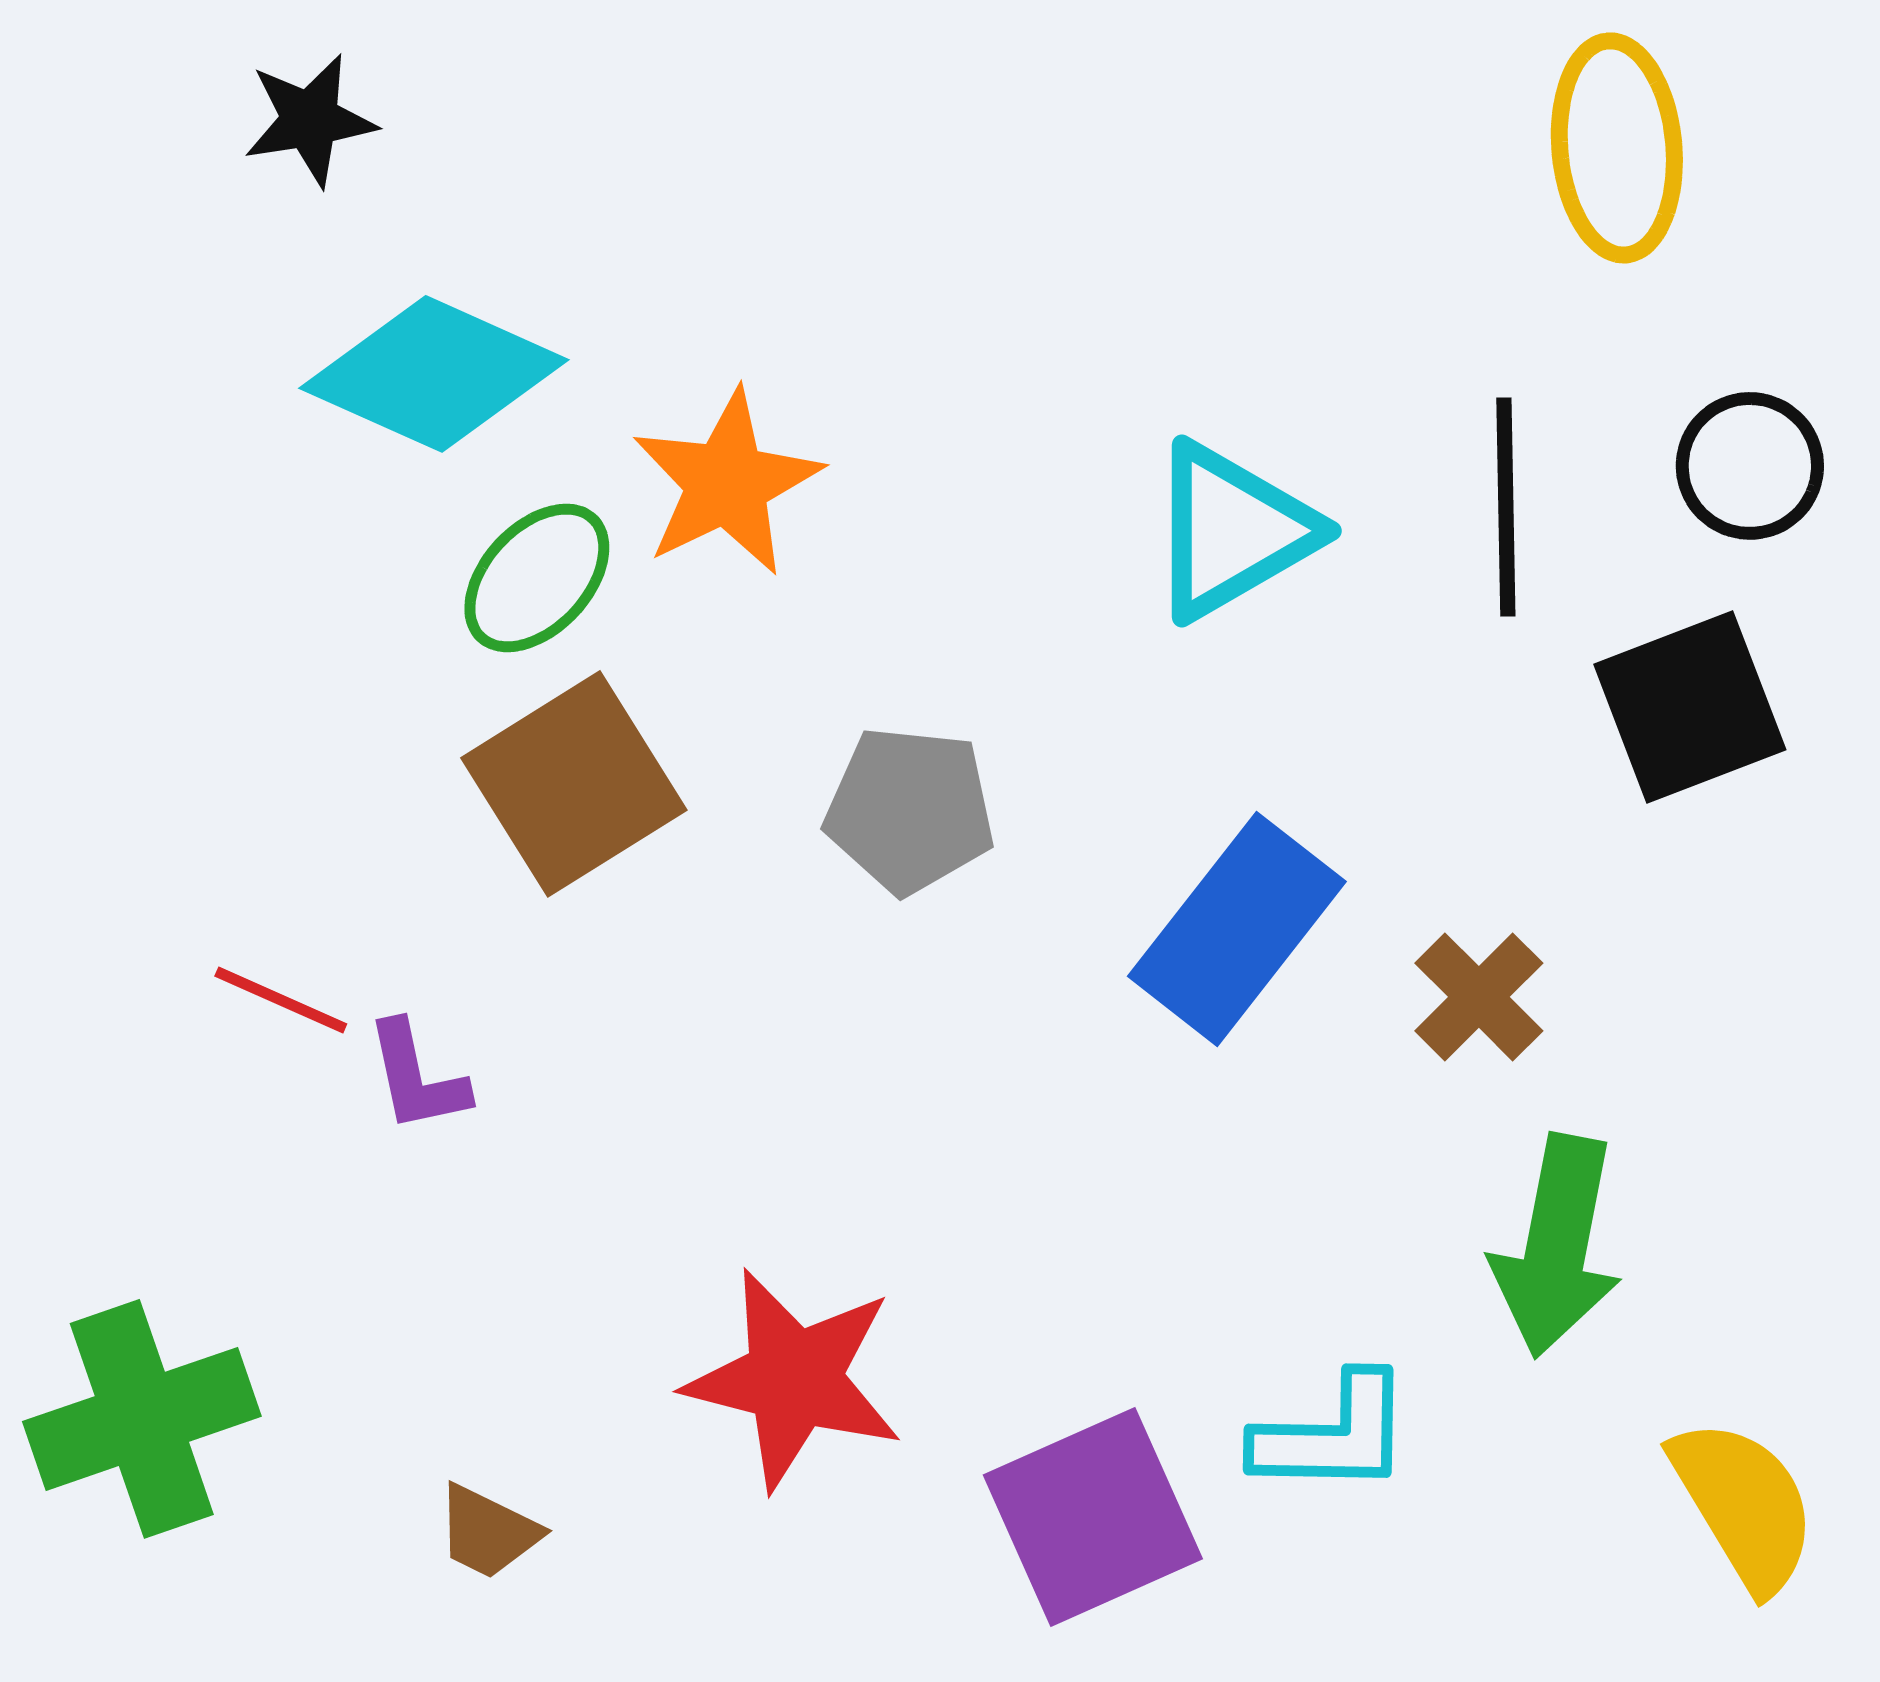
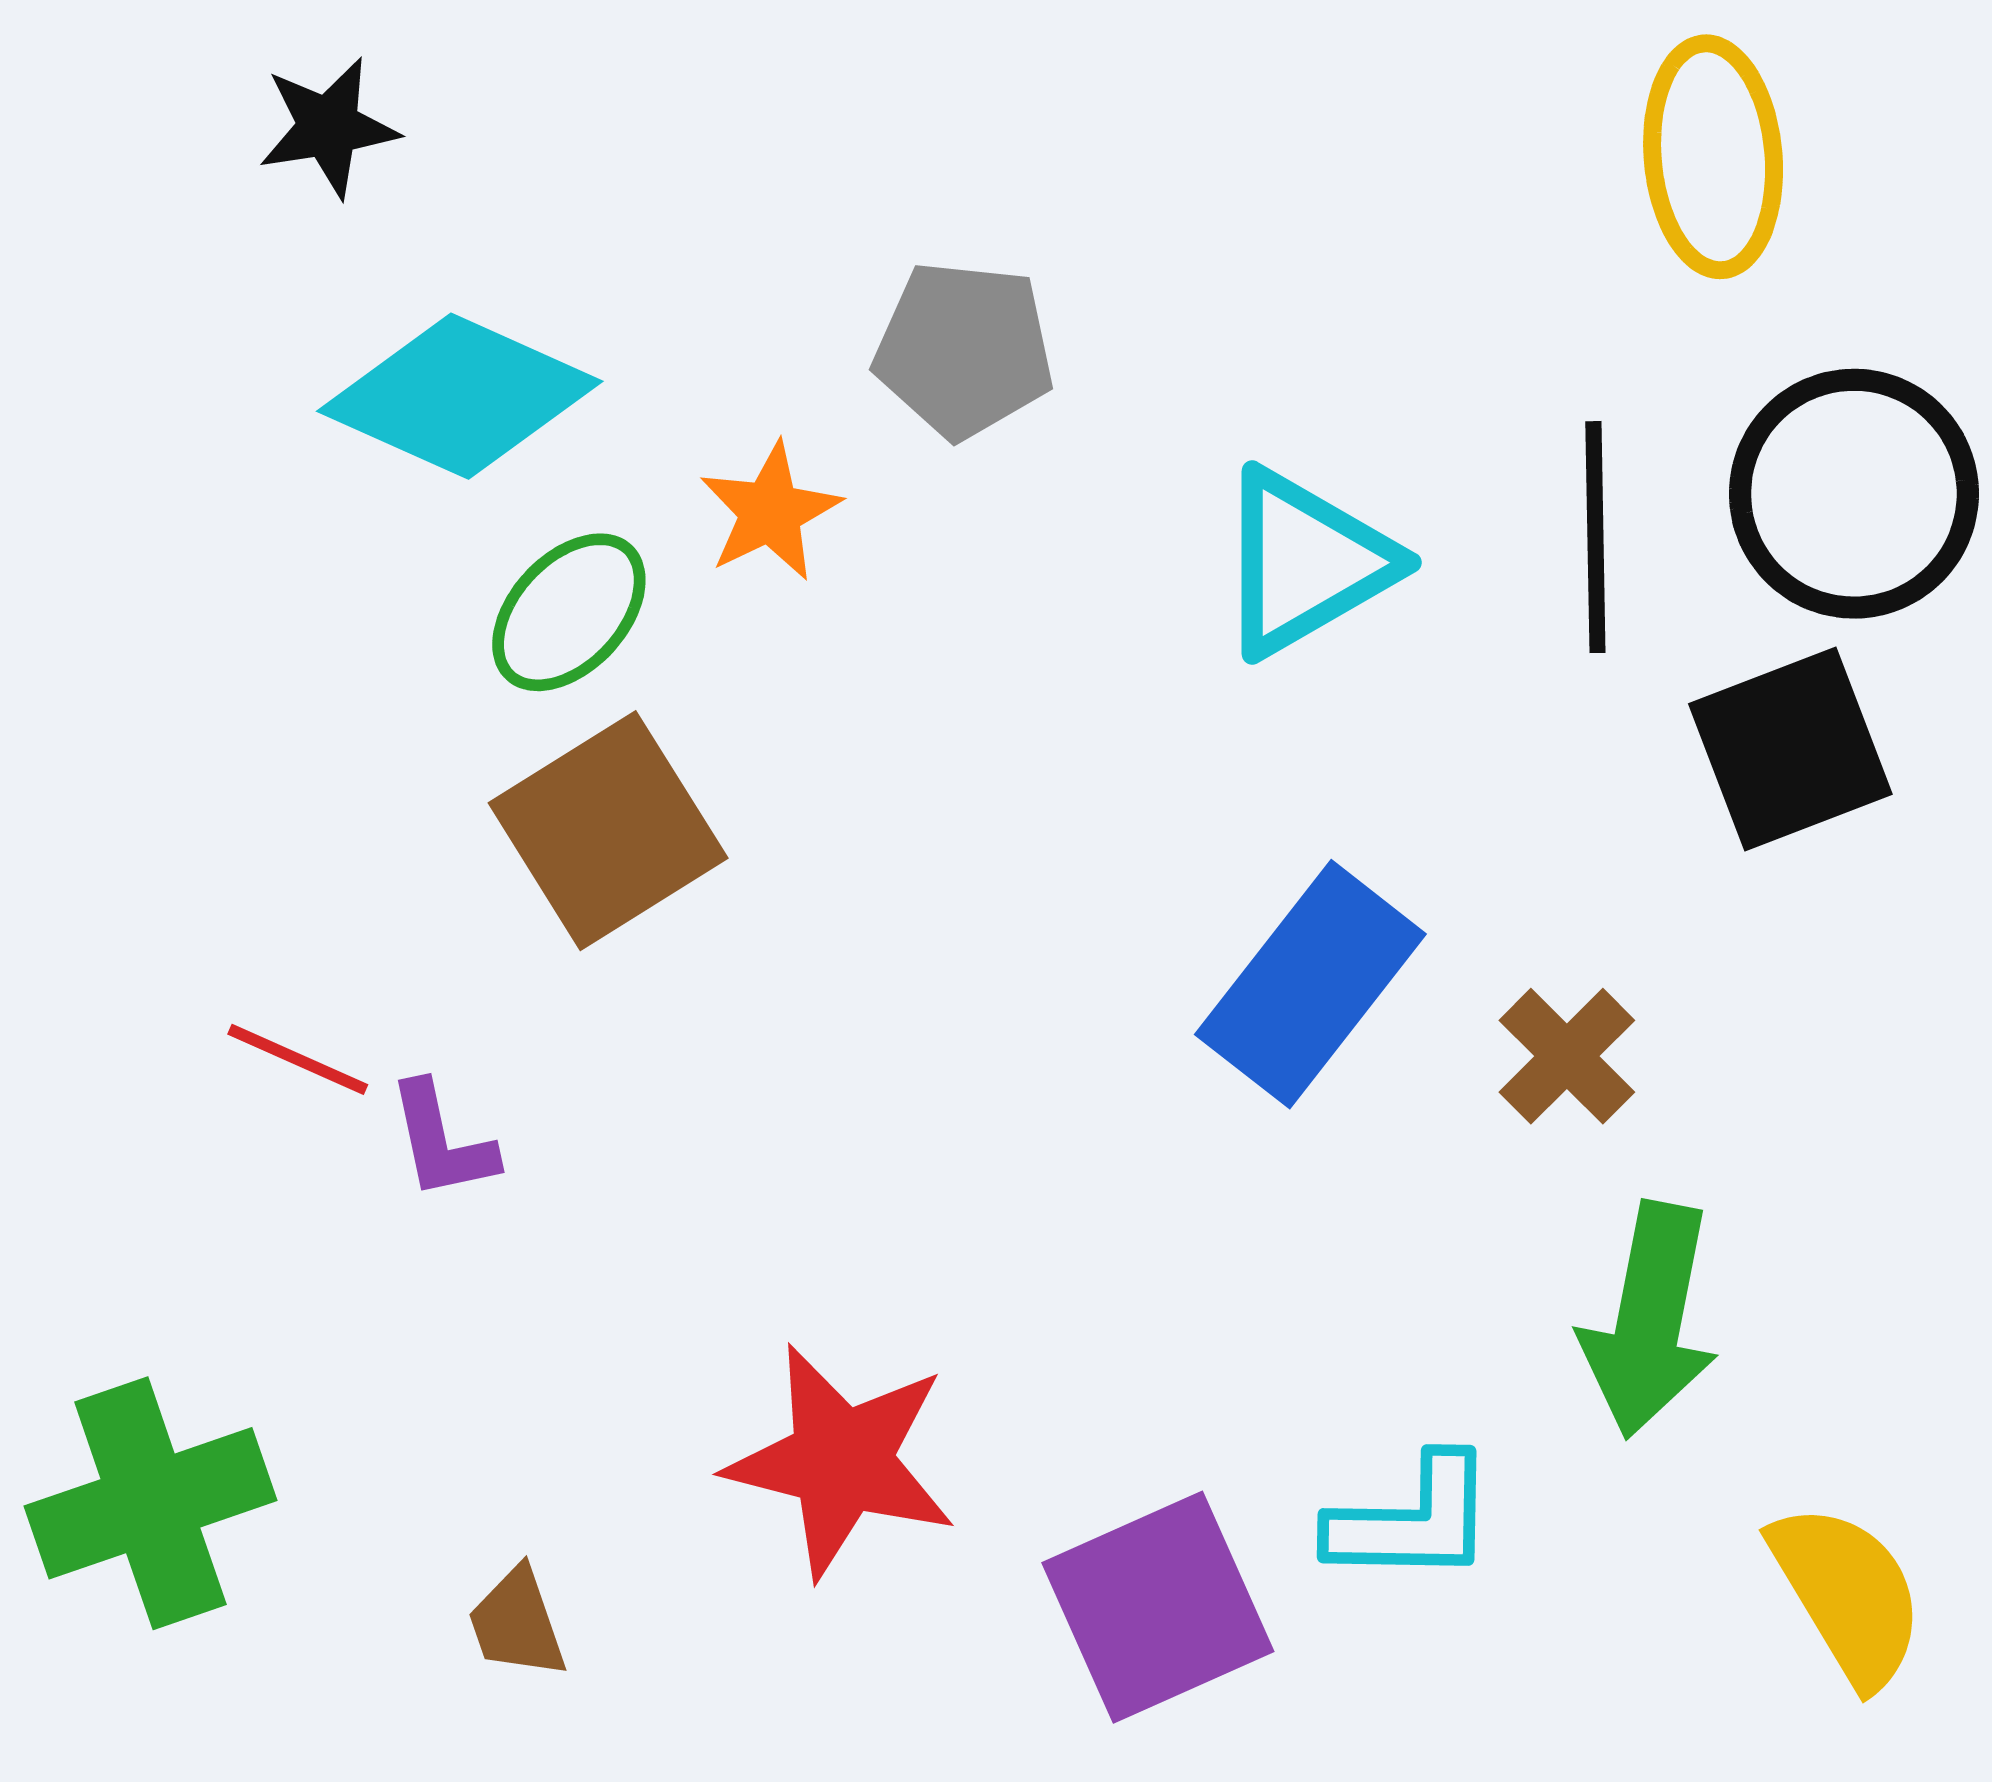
black circle: (1750, 466) -> (1854, 494), size x1.6
orange star: (727, 483) -> (770, 512), size x0.7
gray pentagon: (910, 810) -> (964, 350), moved
brown trapezoid: (488, 1532) -> (517, 1623), turned 45

